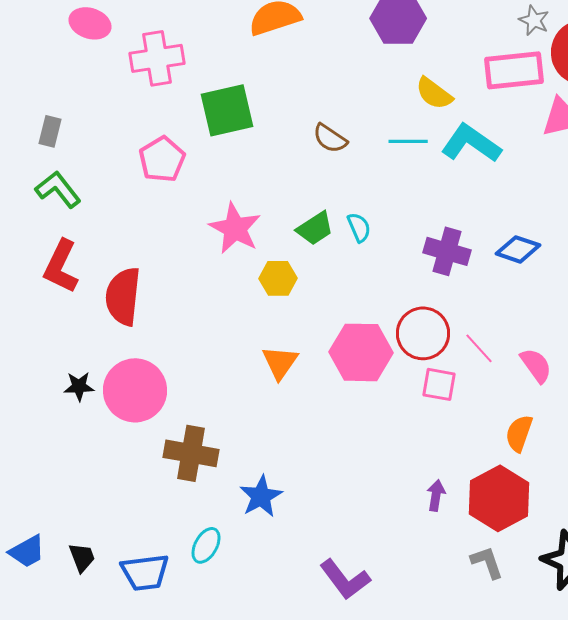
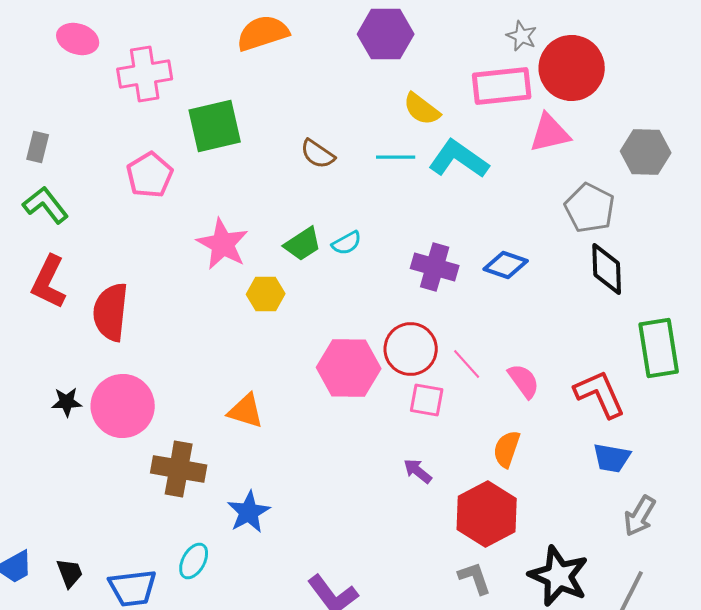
cyan semicircle: (359, 227) -> (347, 243), turned 84
orange triangle: (280, 362) -> (246, 411), moved, turned -48
purple arrow: (436, 495) -> (418, 471), moved, turned -60

